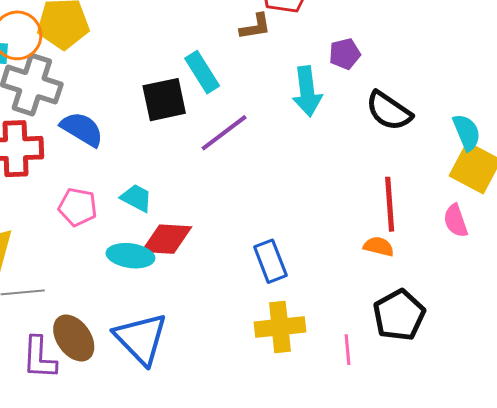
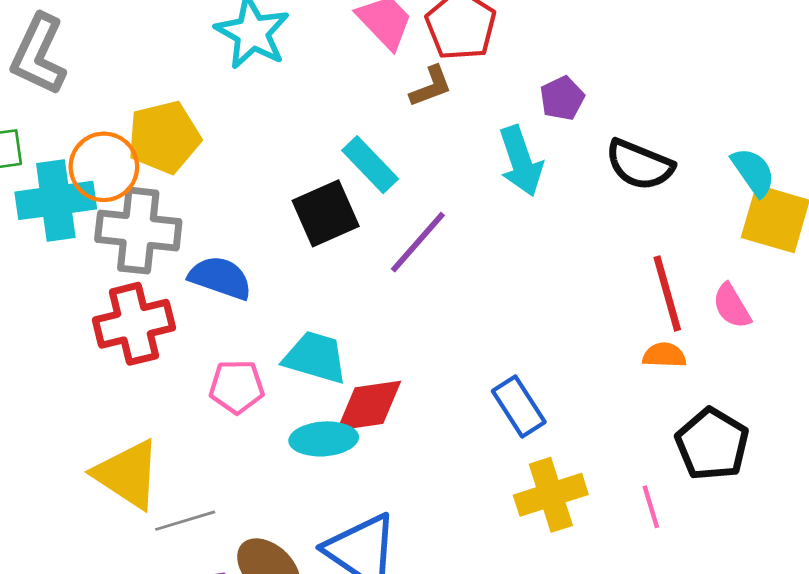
cyan trapezoid: (136, 198) -> (315, 357), size x1.4
pink semicircle: (456, 221) -> (732, 306), moved

